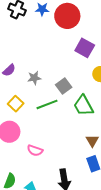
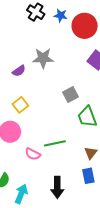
gray star: (34, 78) -> (43, 58), moved, size x1.5
green line: (47, 104) -> (55, 143), moved

